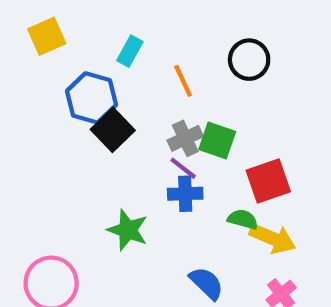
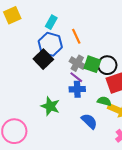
black circle: (249, 60) -> (107, 65), moved
blue hexagon: (92, 98) -> (50, 44), moved
gray cross: (185, 138) -> (77, 63), turned -35
blue semicircle: (207, 283) -> (89, 121), moved

